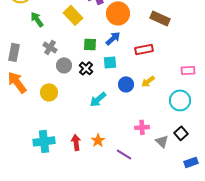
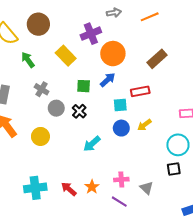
brown rectangle: (160, 18) -> (157, 59), turned -66
cyan square: (110, 62) -> (120, 105), moved
pink cross: (142, 127) -> (121, 180), moved
black square: (181, 133) -> (174, 169), moved, turned 32
gray triangle: (162, 141) -> (147, 188), moved
red arrow: (76, 142) -> (69, 189), turned -42

